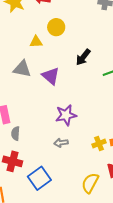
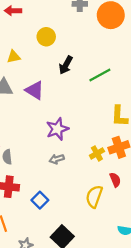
yellow circle: (56, 27) -> (46, 37), moved
blue square: (39, 178) -> (40, 200), size x0.7

